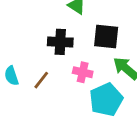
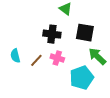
pink cross: (83, 72) -> (57, 58), moved

